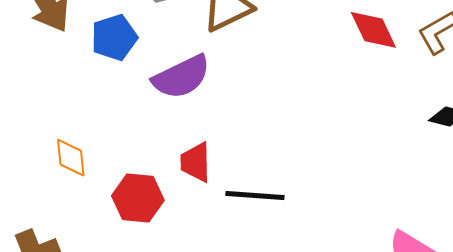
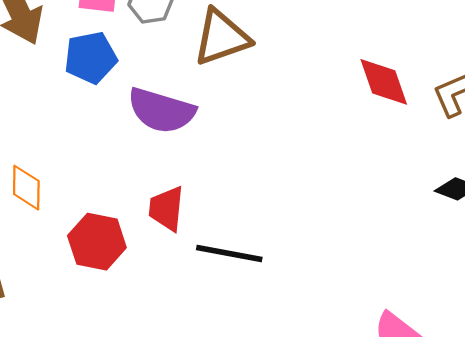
purple semicircle: (181, 77) -> (161, 111), turned 36

